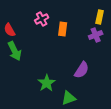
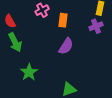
purple semicircle: (82, 70) -> (66, 46), moved
green star: (47, 83) -> (29, 72), moved

